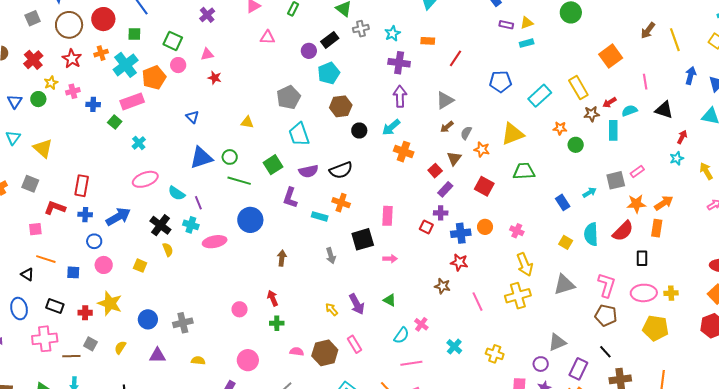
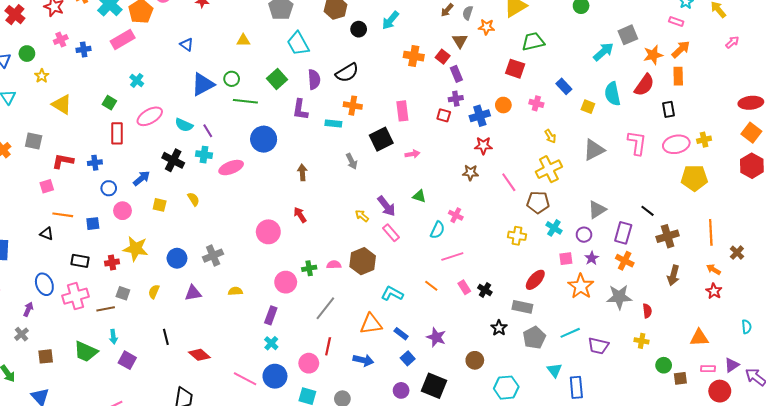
yellow star: (51, 83) -> (42, 76), moved
green square: (115, 122) -> (109, 103), moved
yellow triangle: (43, 148) -> (62, 104), moved
orange cross: (404, 152) -> (414, 56), moved
purple semicircle: (308, 171) -> (314, 79), turned -72
pink rectangle: (637, 172) -> (676, 22), moved, turned 64
red rectangle: (82, 186) -> (117, 133), moved
red square: (484, 186) -> (515, 69), moved
purple rectangle: (445, 189) -> (456, 74), turned -56
cyan arrow: (590, 192) -> (603, 52), size x1.5
blue rectangle: (563, 202) -> (564, 86), moved
blue arrow: (118, 217) -> (142, 178), moved, size x0.7
yellow semicircle: (168, 250) -> (193, 199), moved
yellow arrow: (525, 264) -> (550, 136), size x0.6
blue ellipse: (19, 309) -> (44, 284), moved
pink circle: (240, 309) -> (268, 232), size x1.5
brown pentagon: (606, 315) -> (538, 202), moved
green cross: (277, 323) -> (309, 268), moved
pink rectangle: (355, 344) -> (391, 233), moved
cyan cross: (454, 347) -> (554, 228), moved
yellow cross: (495, 354) -> (517, 236), moved

